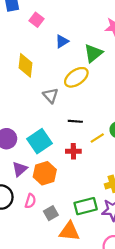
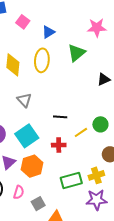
blue triangle: (62, 41) -> (48, 32), moved
yellow ellipse: (76, 77) -> (42, 60), moved, turned -50
gray triangle: (51, 96) -> (24, 100), moved
green rectangle: (86, 206) -> (71, 181), moved

